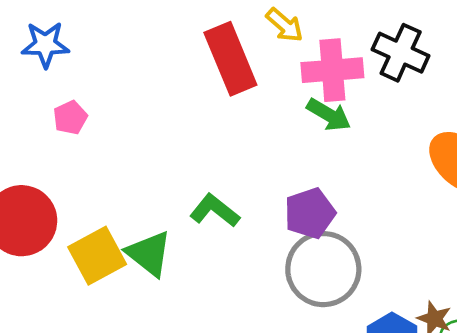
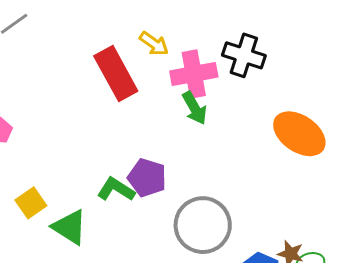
green arrow: (329, 115) -> (195, 108), turned 36
purple pentagon: (310, 213) -> (147, 178), moved, turned -30
yellow square: (97, 256) -> (31, 203), moved, size x0.7

